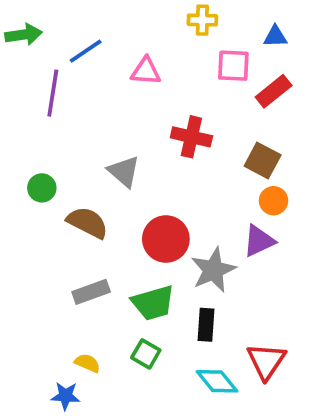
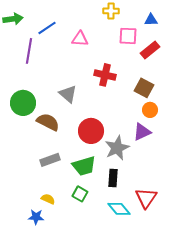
green circle: (42, 188) -> (23, 103), size x1.6

